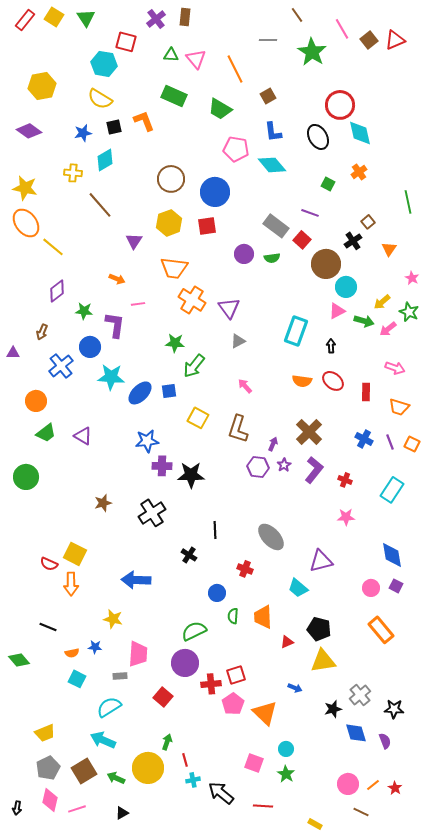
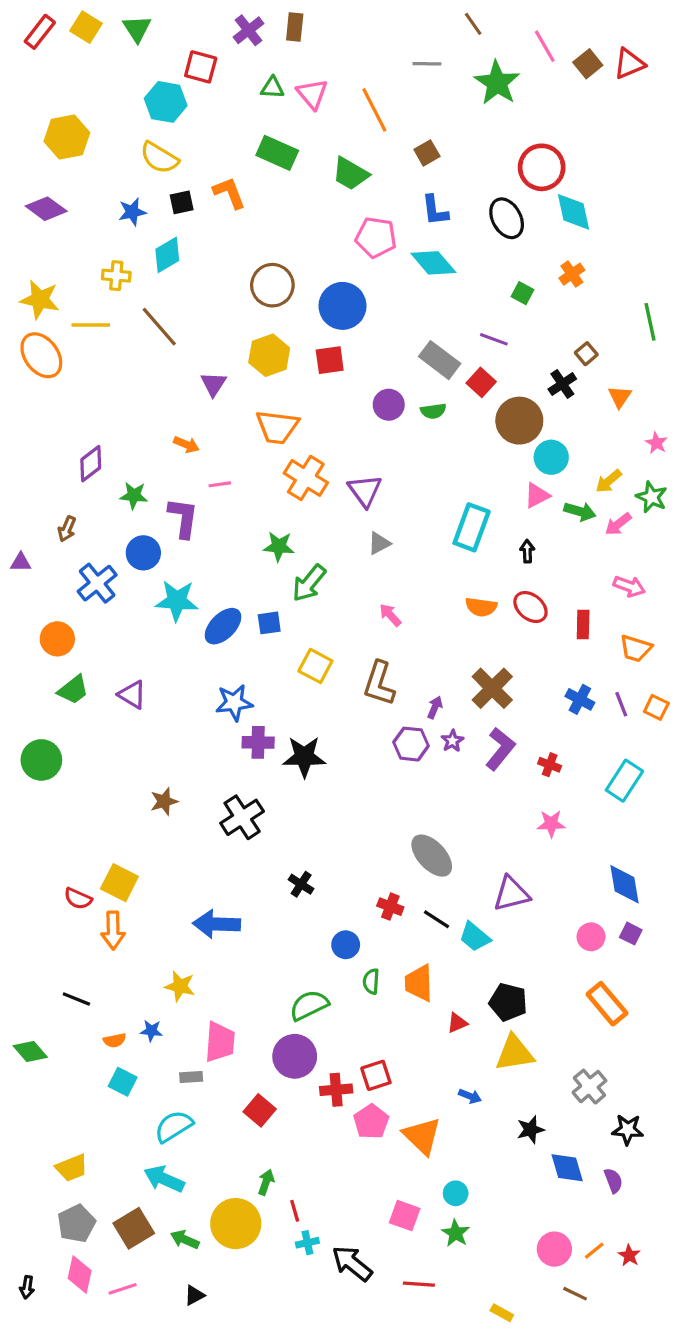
yellow line: (53, 247) -> (91, 325), moved, turned -40
black line: (215, 530) -> (436, 919), moved, turned -54
gray cross: (360, 695) -> (589, 1087), moved

